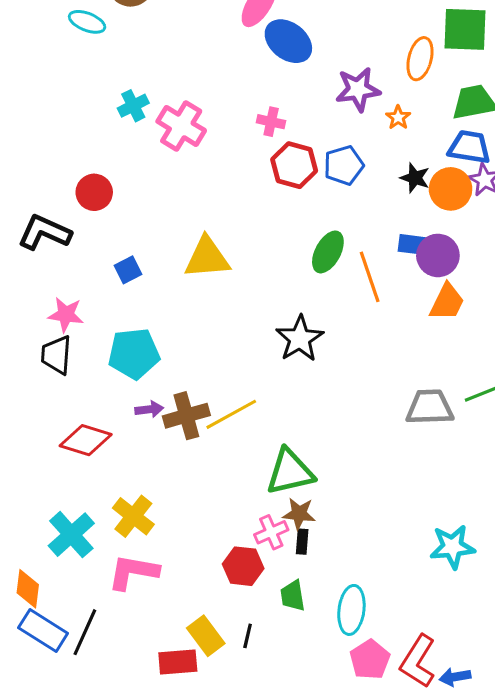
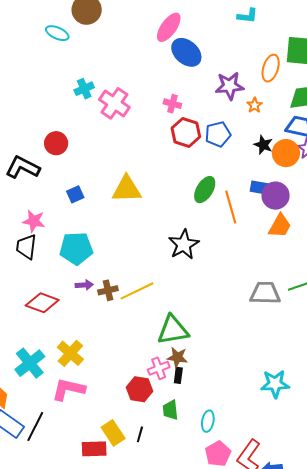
brown cross: (186, 416) -> (108, 290), size x0.7
cyan ellipse: (351, 610) -> (208, 421), size x0.7

